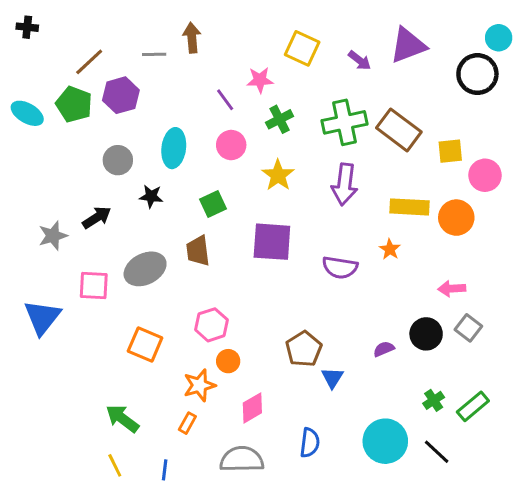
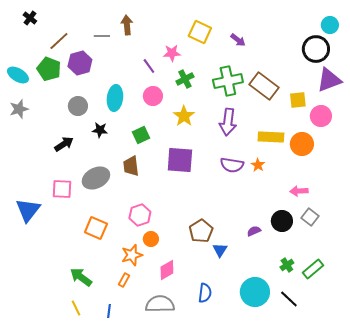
black cross: (27, 27) -> (30, 18), moved, turned 32
purple triangle: (408, 45) -> (329, 80), moved
gray star: (53, 236) -> (19, 109), moved
purple semicircle: (340, 267) -> (232, 165), moved

